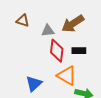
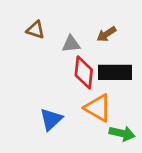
brown arrow: (73, 24) -> (106, 34), size x0.6
black rectangle: (79, 51) -> (115, 72), size x1.6

